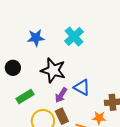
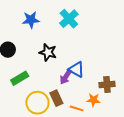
black star: (53, 70) -> (48, 52), size x0.7
purple arrow: (61, 95) -> (66, 77), moved

